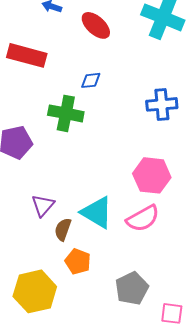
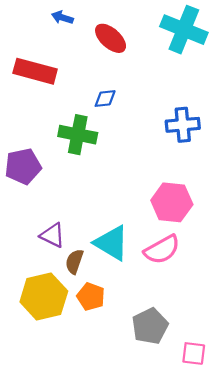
purple triangle: (43, 205) -> (53, 235), turned -45
yellow hexagon: (35, 291) -> (44, 297), moved

